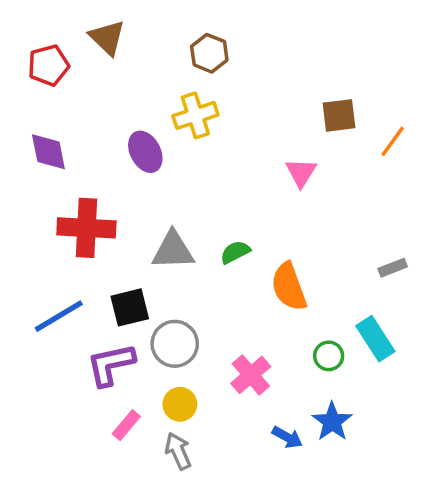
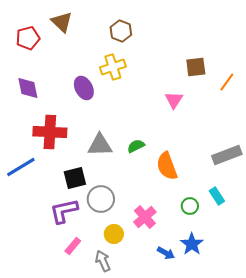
gray rectangle: (393, 268) -> (227, 155), size x1.8
blue line: (59, 316) -> (21, 167), moved
cyan rectangle: (375, 339) -> (217, 196), size x0.7
yellow circle: (180, 404) -> (114, 234), moved

